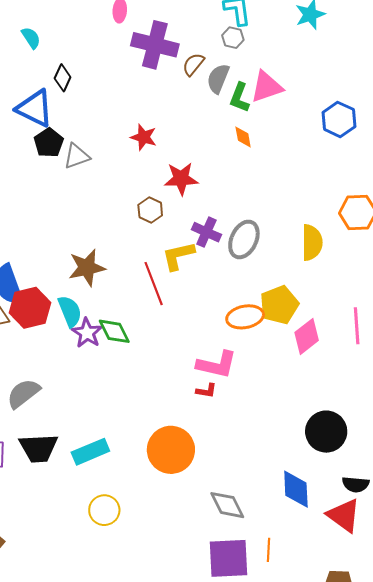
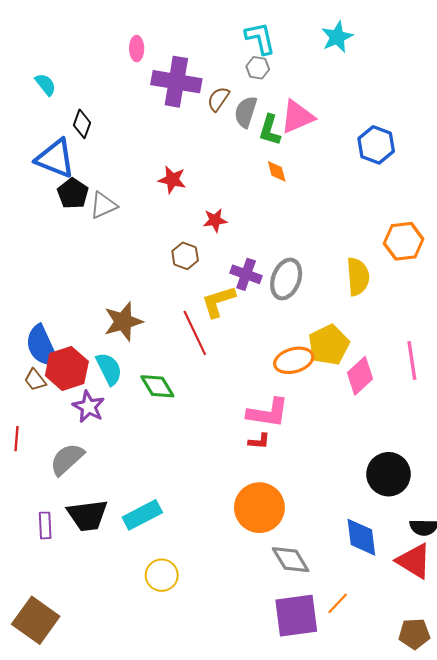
red star: (181, 179) -> (215, 220), size x0.7
purple star: (87, 333) -> (89, 407), moved
orange circle: (171, 450) -> (259, 508), moved
orange line: (268, 550) -> (338, 603), turned 45

